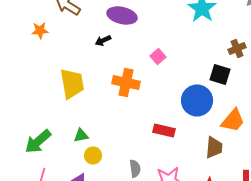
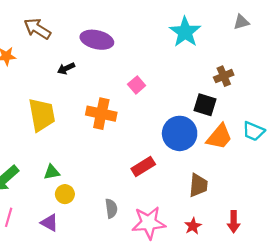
black arrow: (103, 40) -> (66, 68), moved
orange trapezoid: (233, 120) -> (219, 137), moved
red rectangle: (164, 130) -> (143, 167), turned -45

